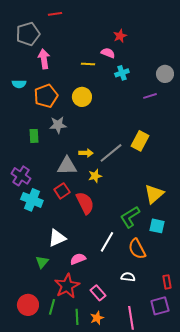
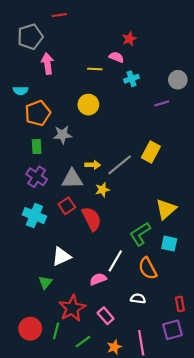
orange pentagon: (46, 96) -> (38, 113), moved
purple cross: (21, 176) -> (37, 177), moved
pink semicircle: (78, 259) -> (98, 279), moved
green line: (77, 317) -> (83, 342), turned 56
orange star: (97, 318) -> (114, 347), moved

